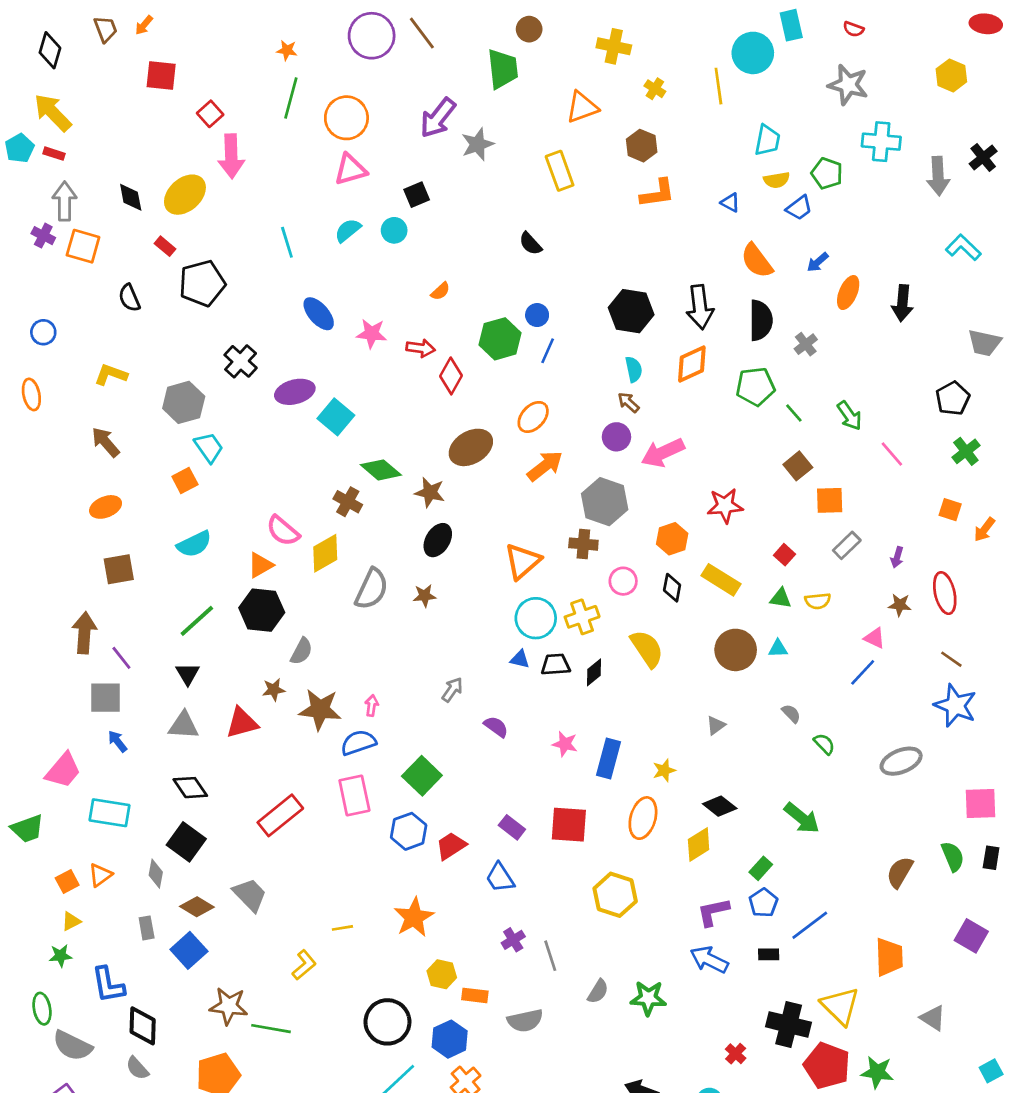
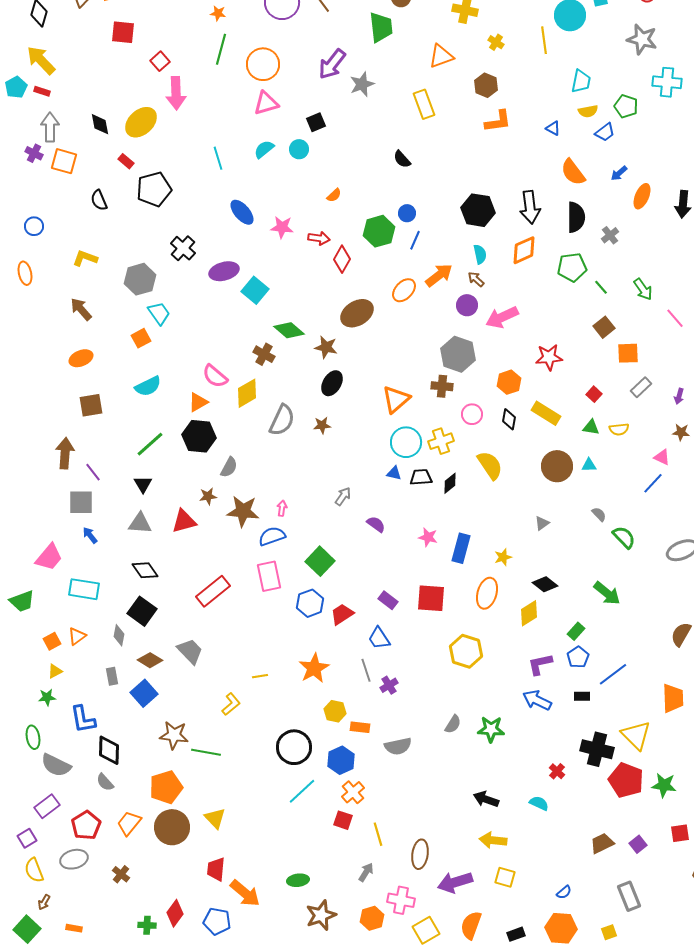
orange arrow: (545, 466) -> (439, 275), moved
green semicircle: (824, 744) -> (624, 537), size x1.4
gray line: (550, 956) -> (366, 670), moved

